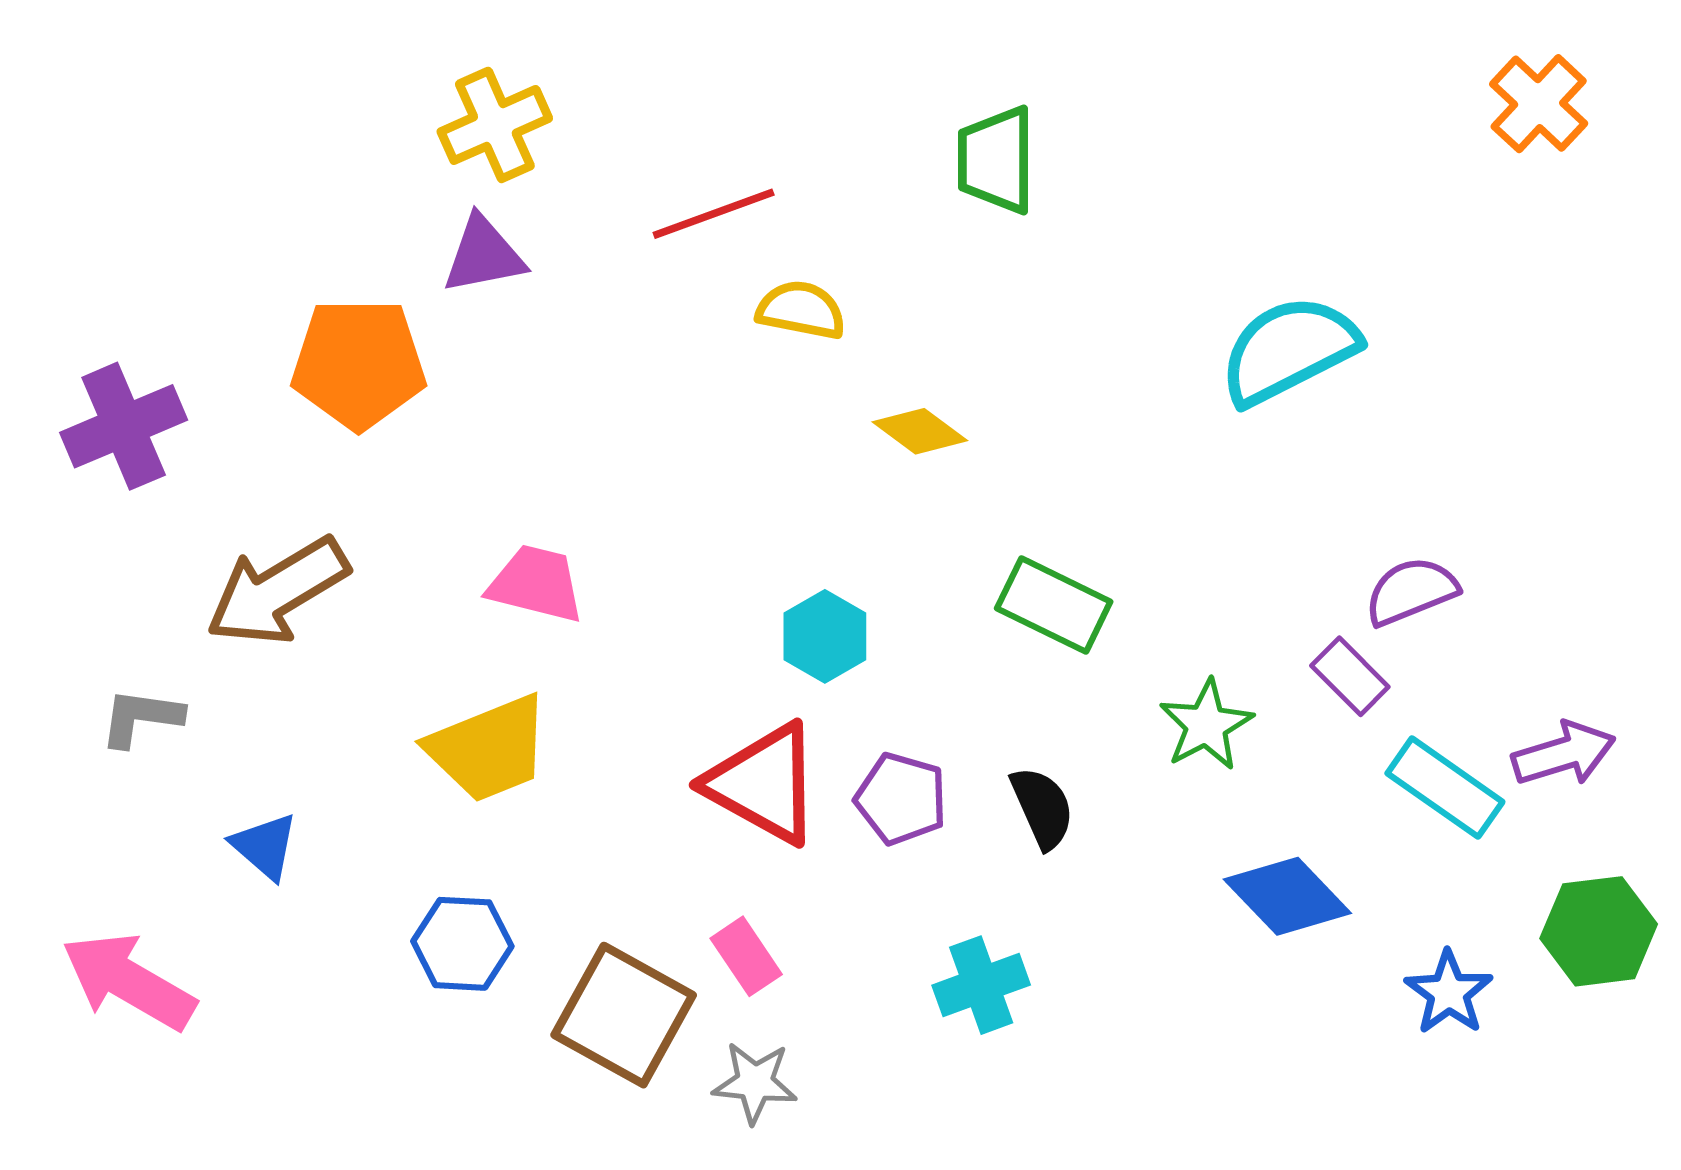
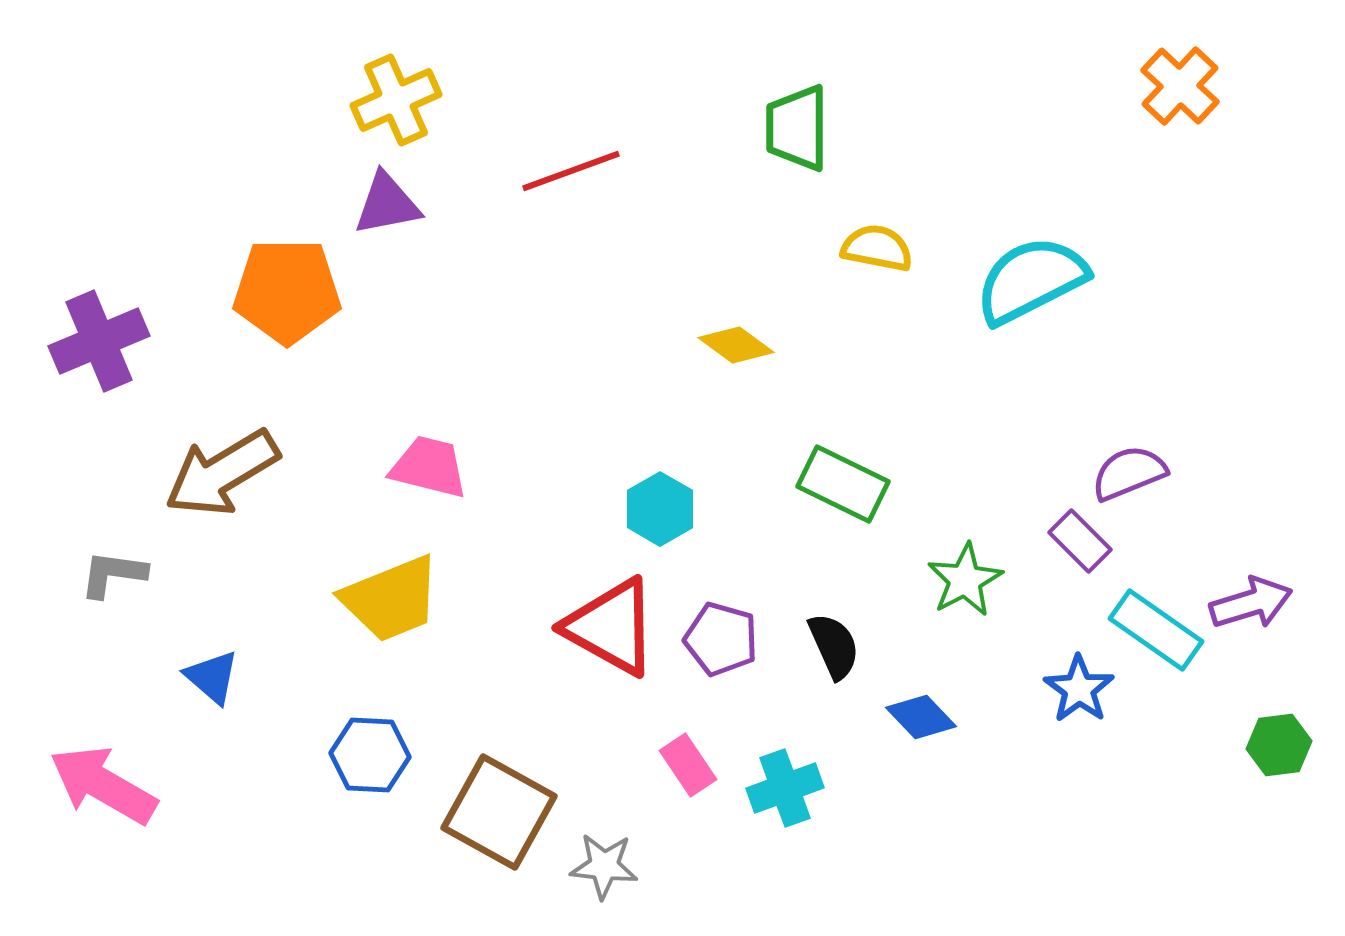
orange cross: (1539, 104) -> (1180, 86), moved
yellow semicircle: (801, 310) -> (877, 248), moved
blue diamond: (1287, 896) -> (921, 717), moved, size x0.7
green hexagon: (1599, 931) -> (1279, 745), size x0.7
pink rectangle: (746, 956) -> (688, 765), moved
blue star: (1449, 993) -> (1079, 689), moved

